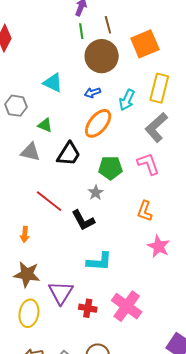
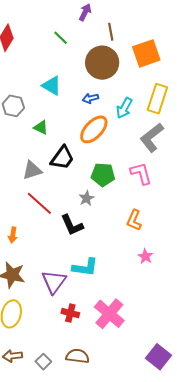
green line: (81, 31) -> (61, 38), moved, turned -42
gray triangle: (30, 152) -> (32, 170), moved, turned -35
pink star: (159, 246) -> (145, 256), size x0.7
purple triangle: (61, 293) -> (54, 282), moved

